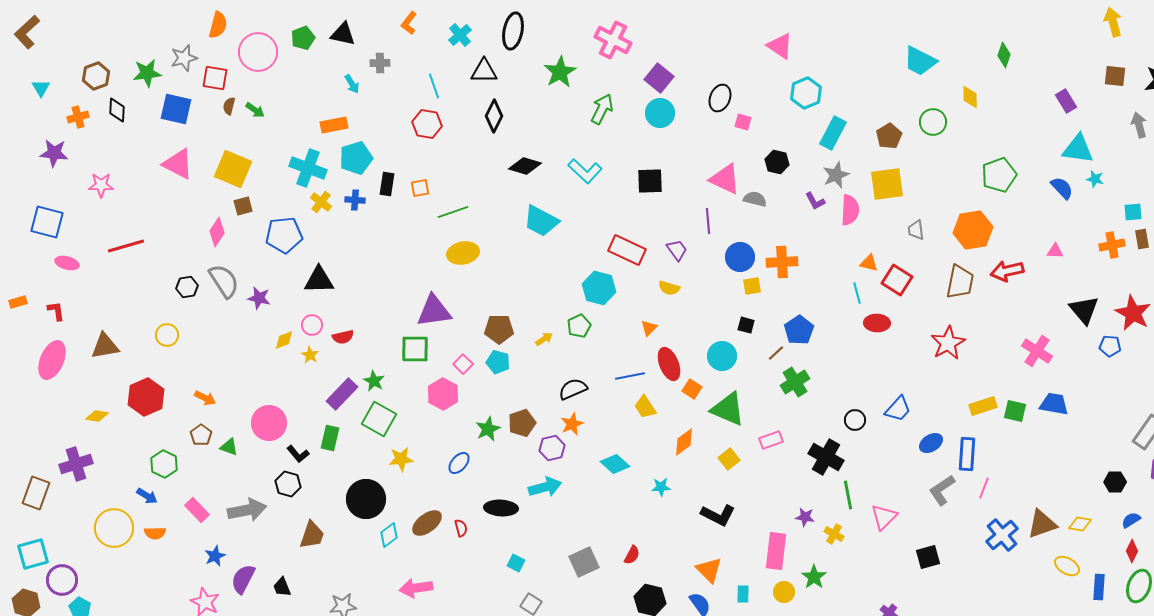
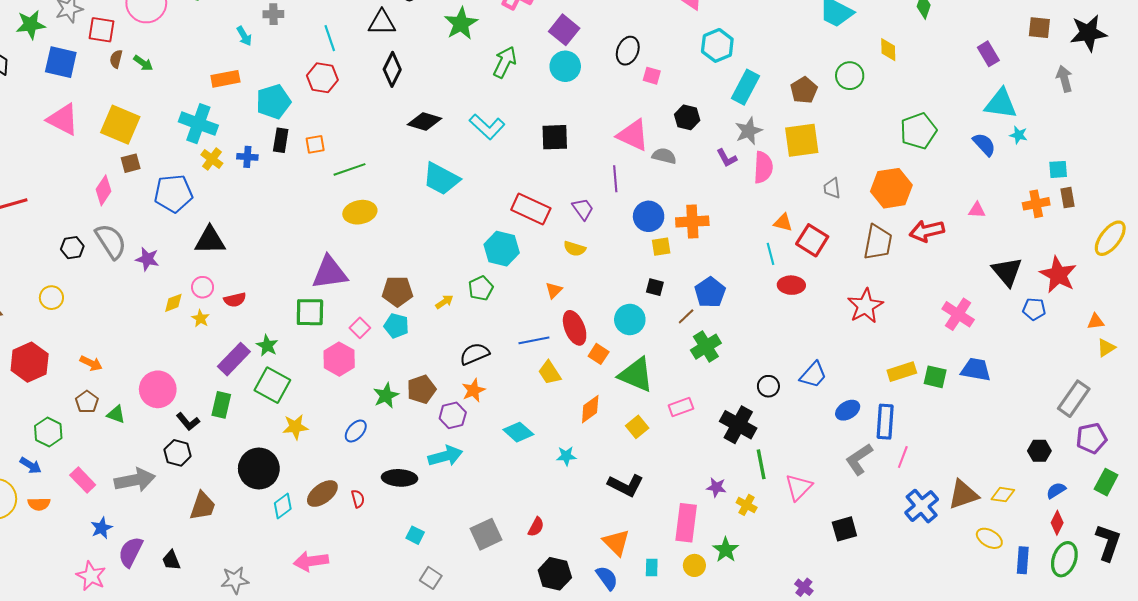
cyan pentagon: (356, 158) -> (273, 102), moved

